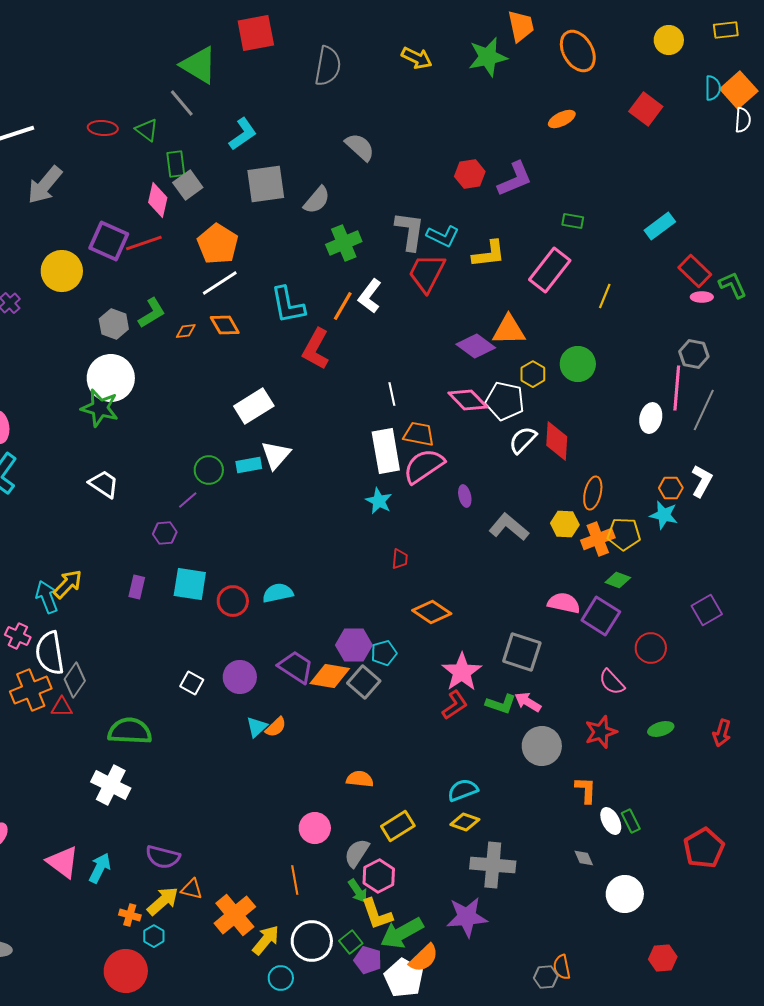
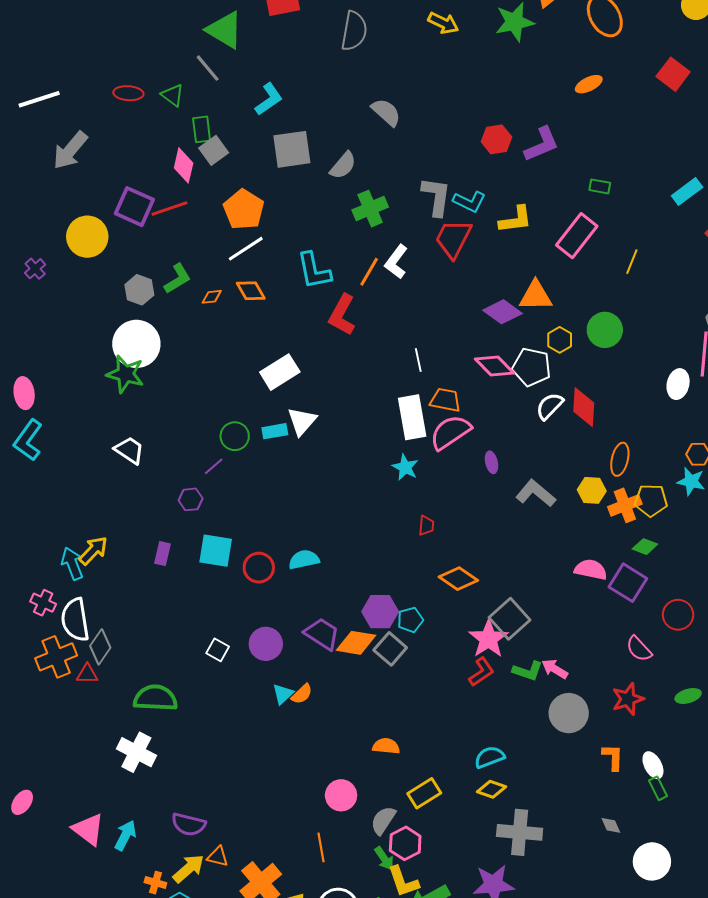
gray square: (522, 652) -> (510, 619), moved, turned 30
white ellipse: (611, 821) -> (653, 765), moved

